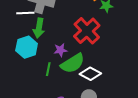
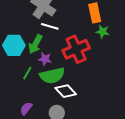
white line: (25, 13) -> (50, 26), moved
green arrow: (39, 28) -> (35, 44), moved

